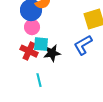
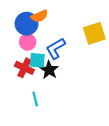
blue L-shape: (83, 45) -> (56, 48), moved
black star: (52, 53) -> (49, 70), turned -30

